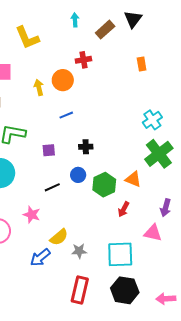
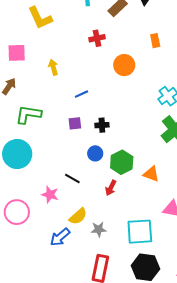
orange circle: (63, 80) -> (124, 65), moved
purple square: (49, 150) -> (75, 123), moved
orange triangle: (133, 179) -> (151, 174), moved
black line: (52, 187) -> (72, 179), moved, turned 56
red arrow: (124, 209) -> (111, 188), moved

